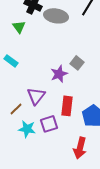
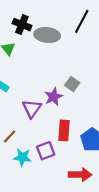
purple triangle: (36, 96) -> (32, 109), moved
red arrow: (80, 148) -> (80, 175), turned -100

